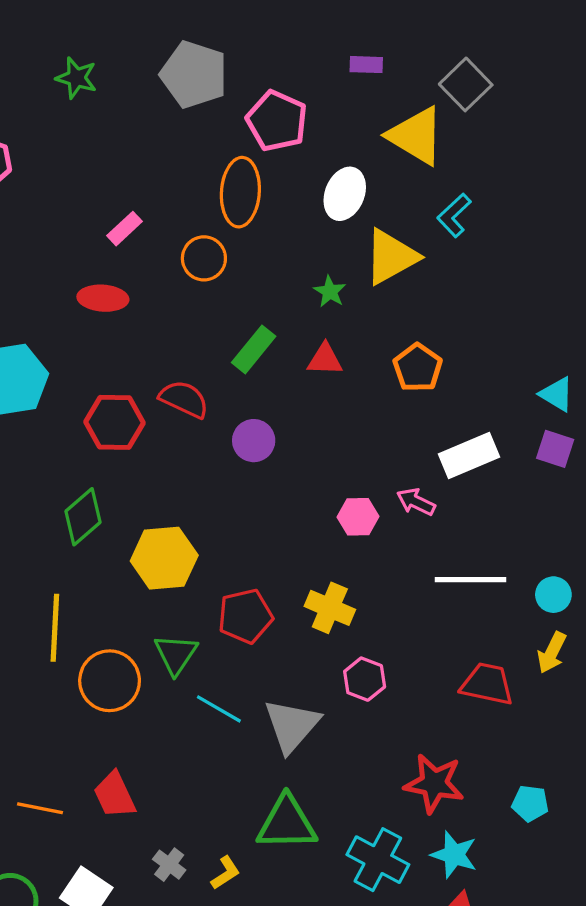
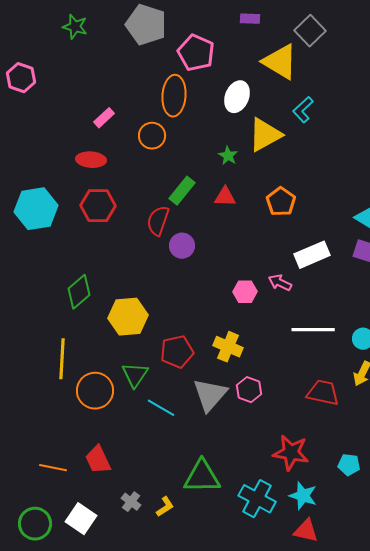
red semicircle: (184, 399) -> (158, 221), moved, turned -96
red hexagon: (115, 422) -> (98, 206), moved
gray triangle: (292, 725) -> (210, 395), moved

